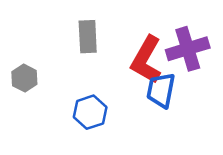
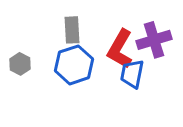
blue hexagon: (90, 112) -> (74, 65), moved, size x1.4

